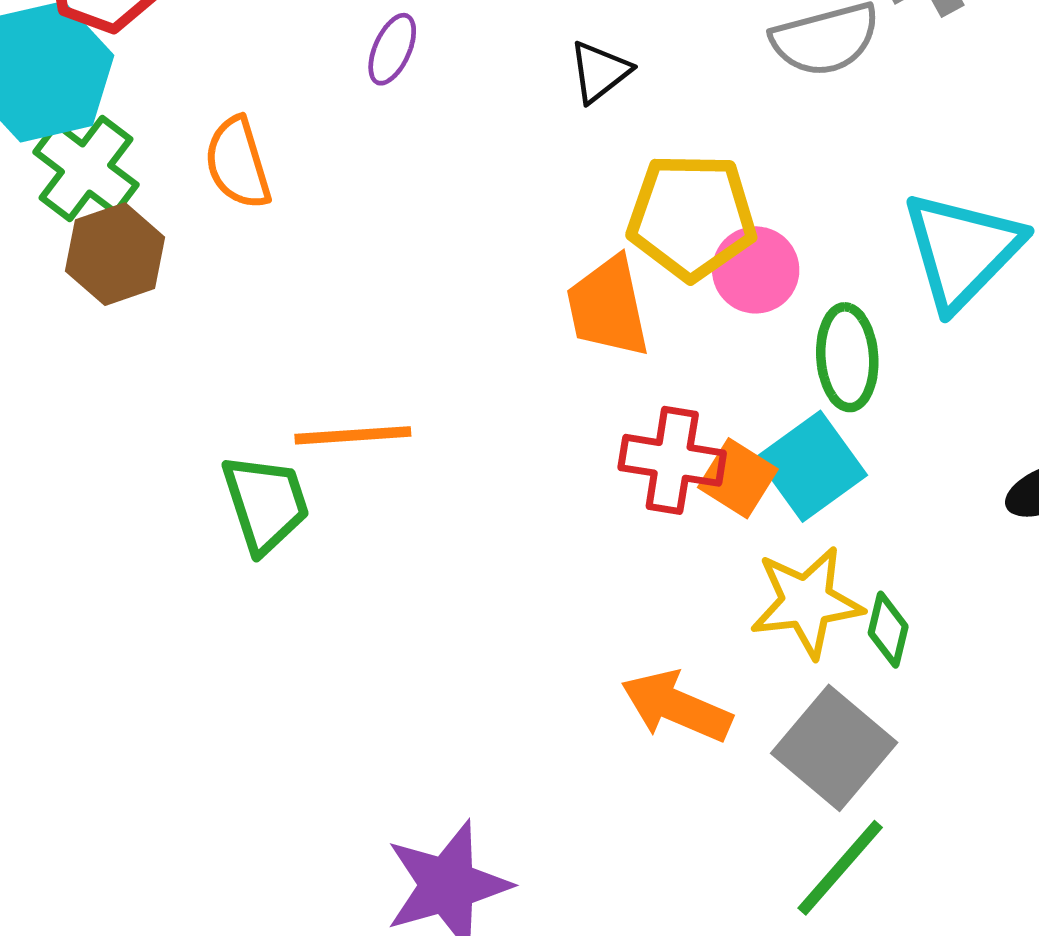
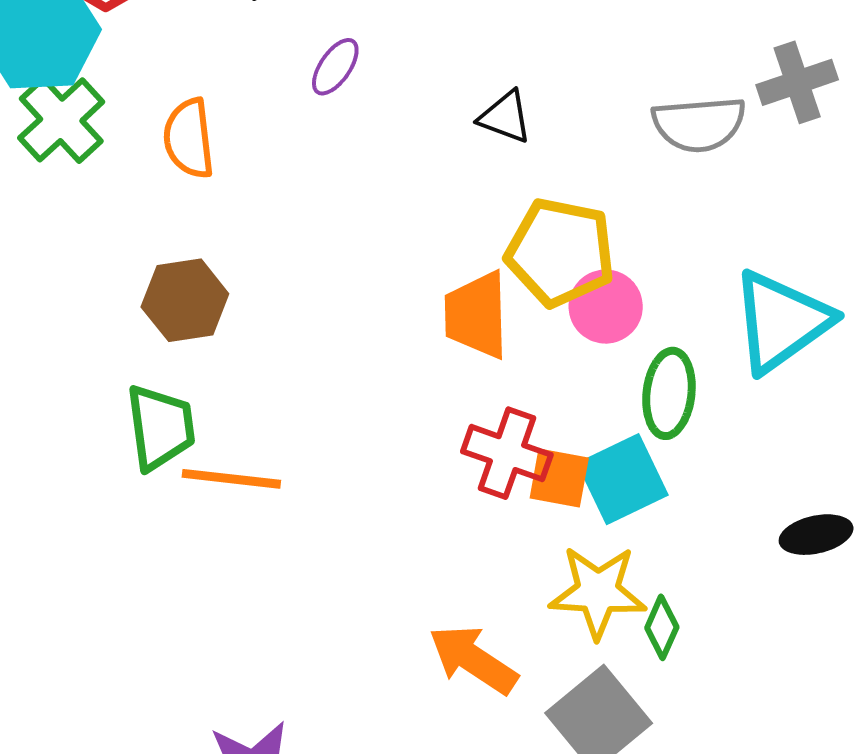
black triangle: (600, 72) -> (505, 117), turned 48
brown hexagon: (115, 254) -> (185, 300), moved
orange line: (353, 435) -> (231, 479), moved
orange square: (738, 478) -> (559, 478), turned -32

